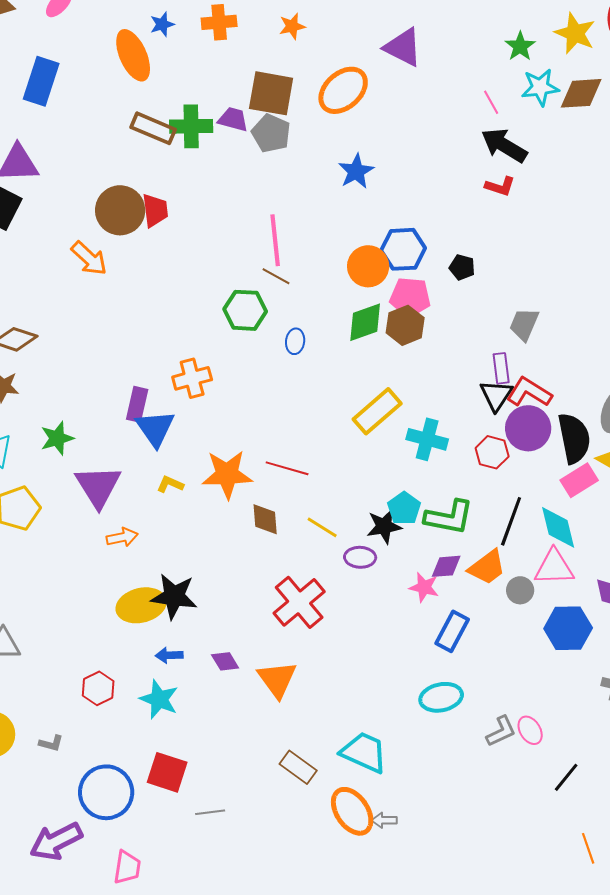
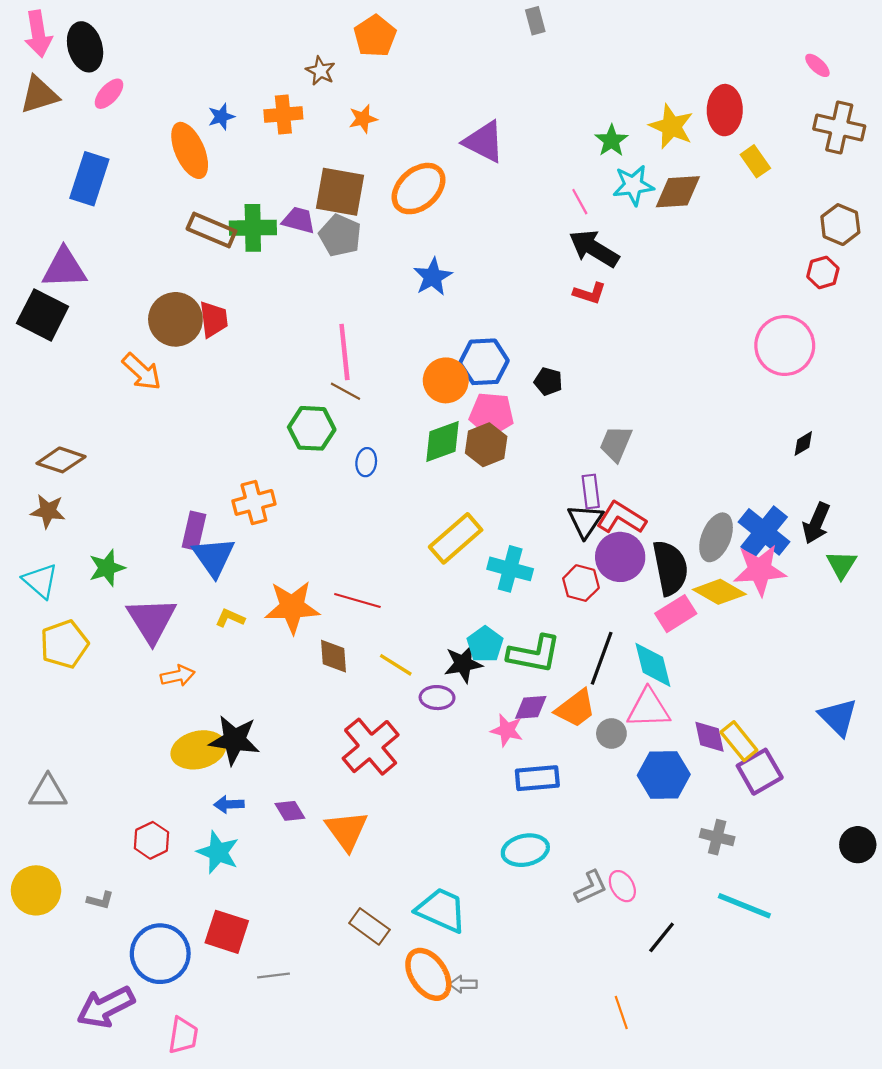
blue rectangle: (452, 631) -> (537, 778), turned 57
orange line: (588, 848) -> (621, 1013), moved

